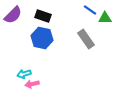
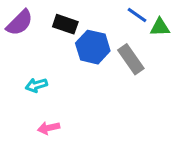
blue hexagon: (42, 38) -> (93, 47), moved
cyan arrow: (24, 74) -> (36, 85), moved

